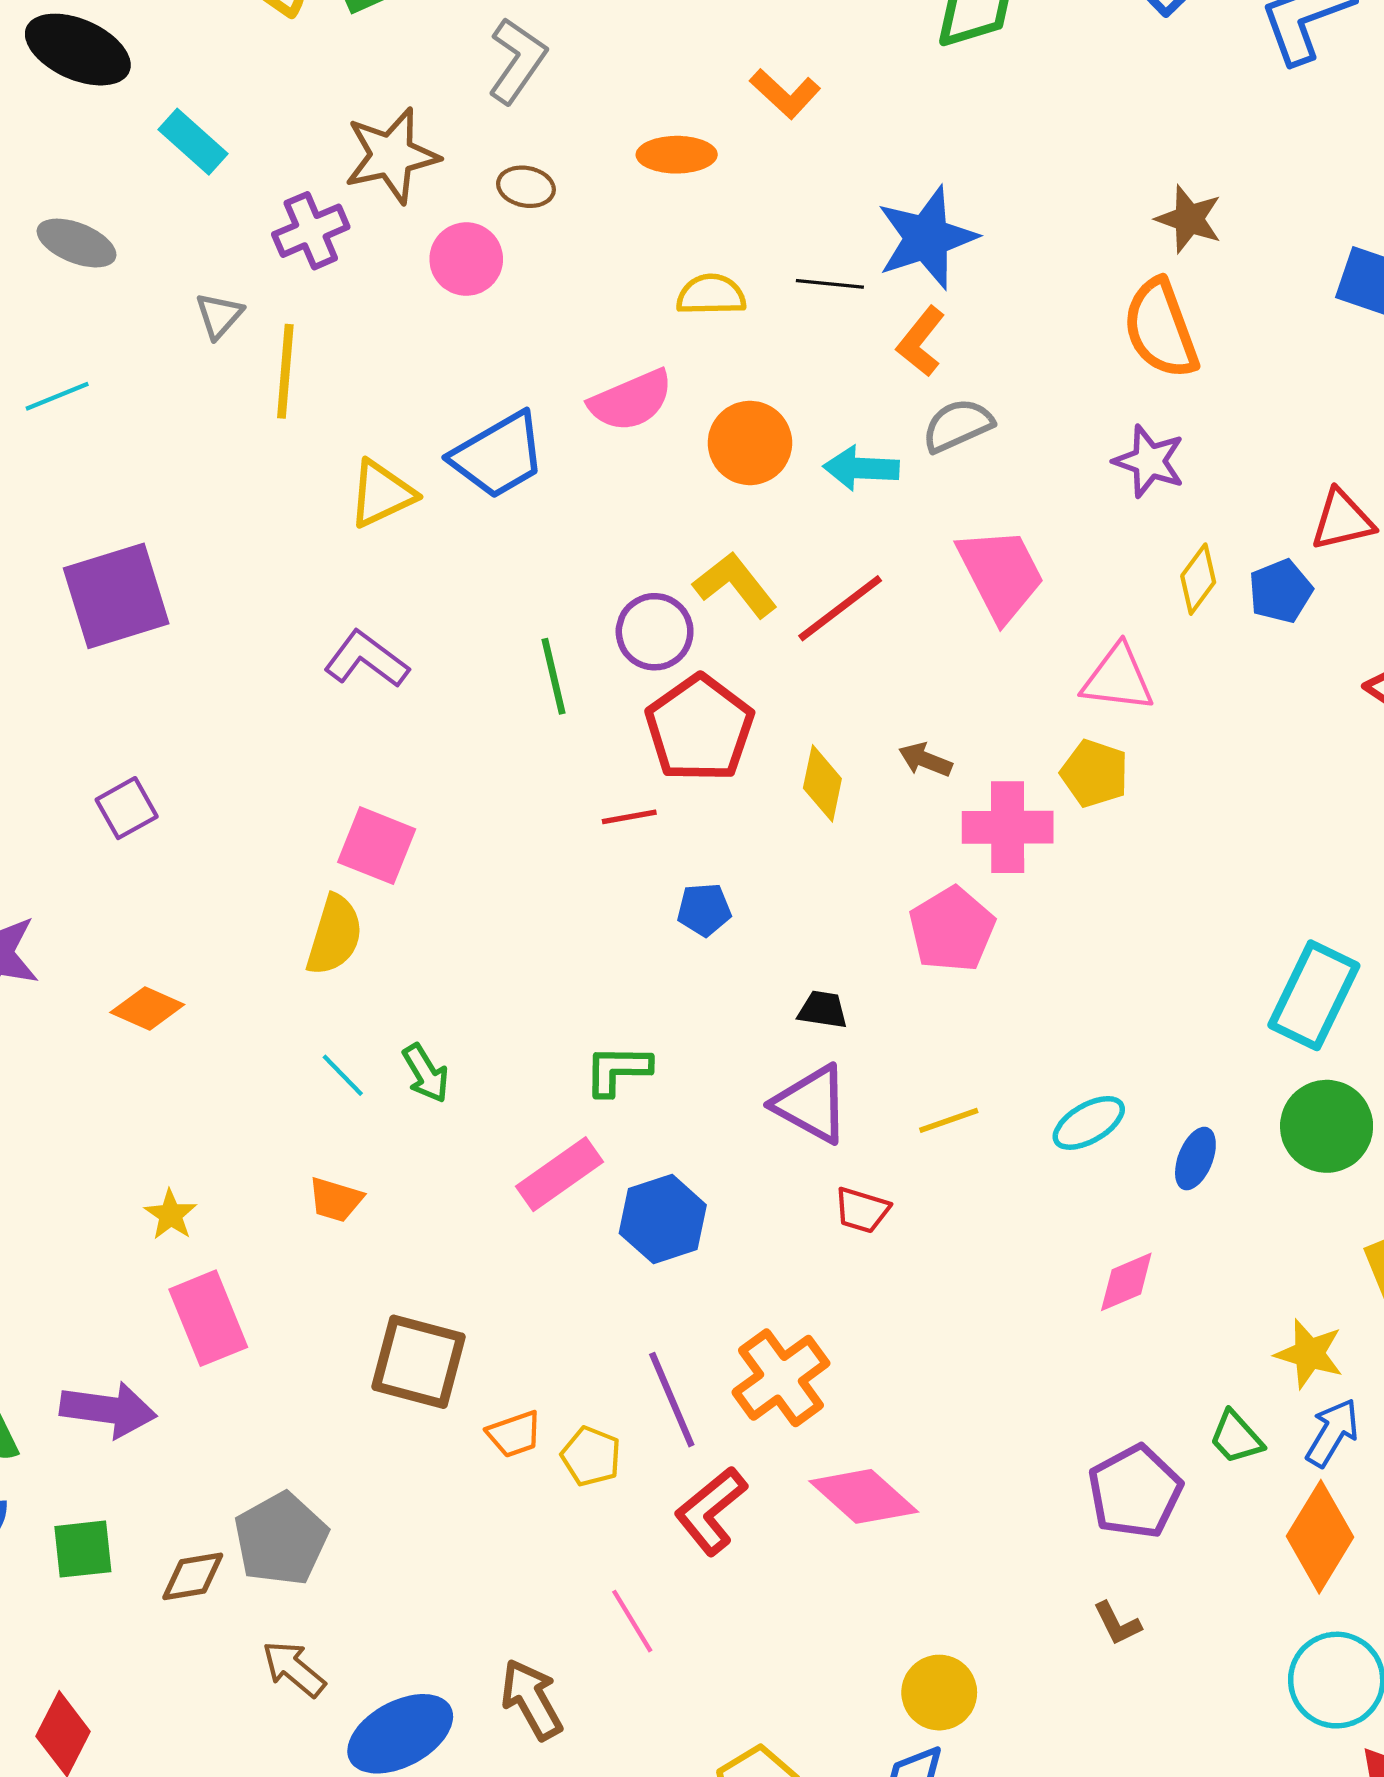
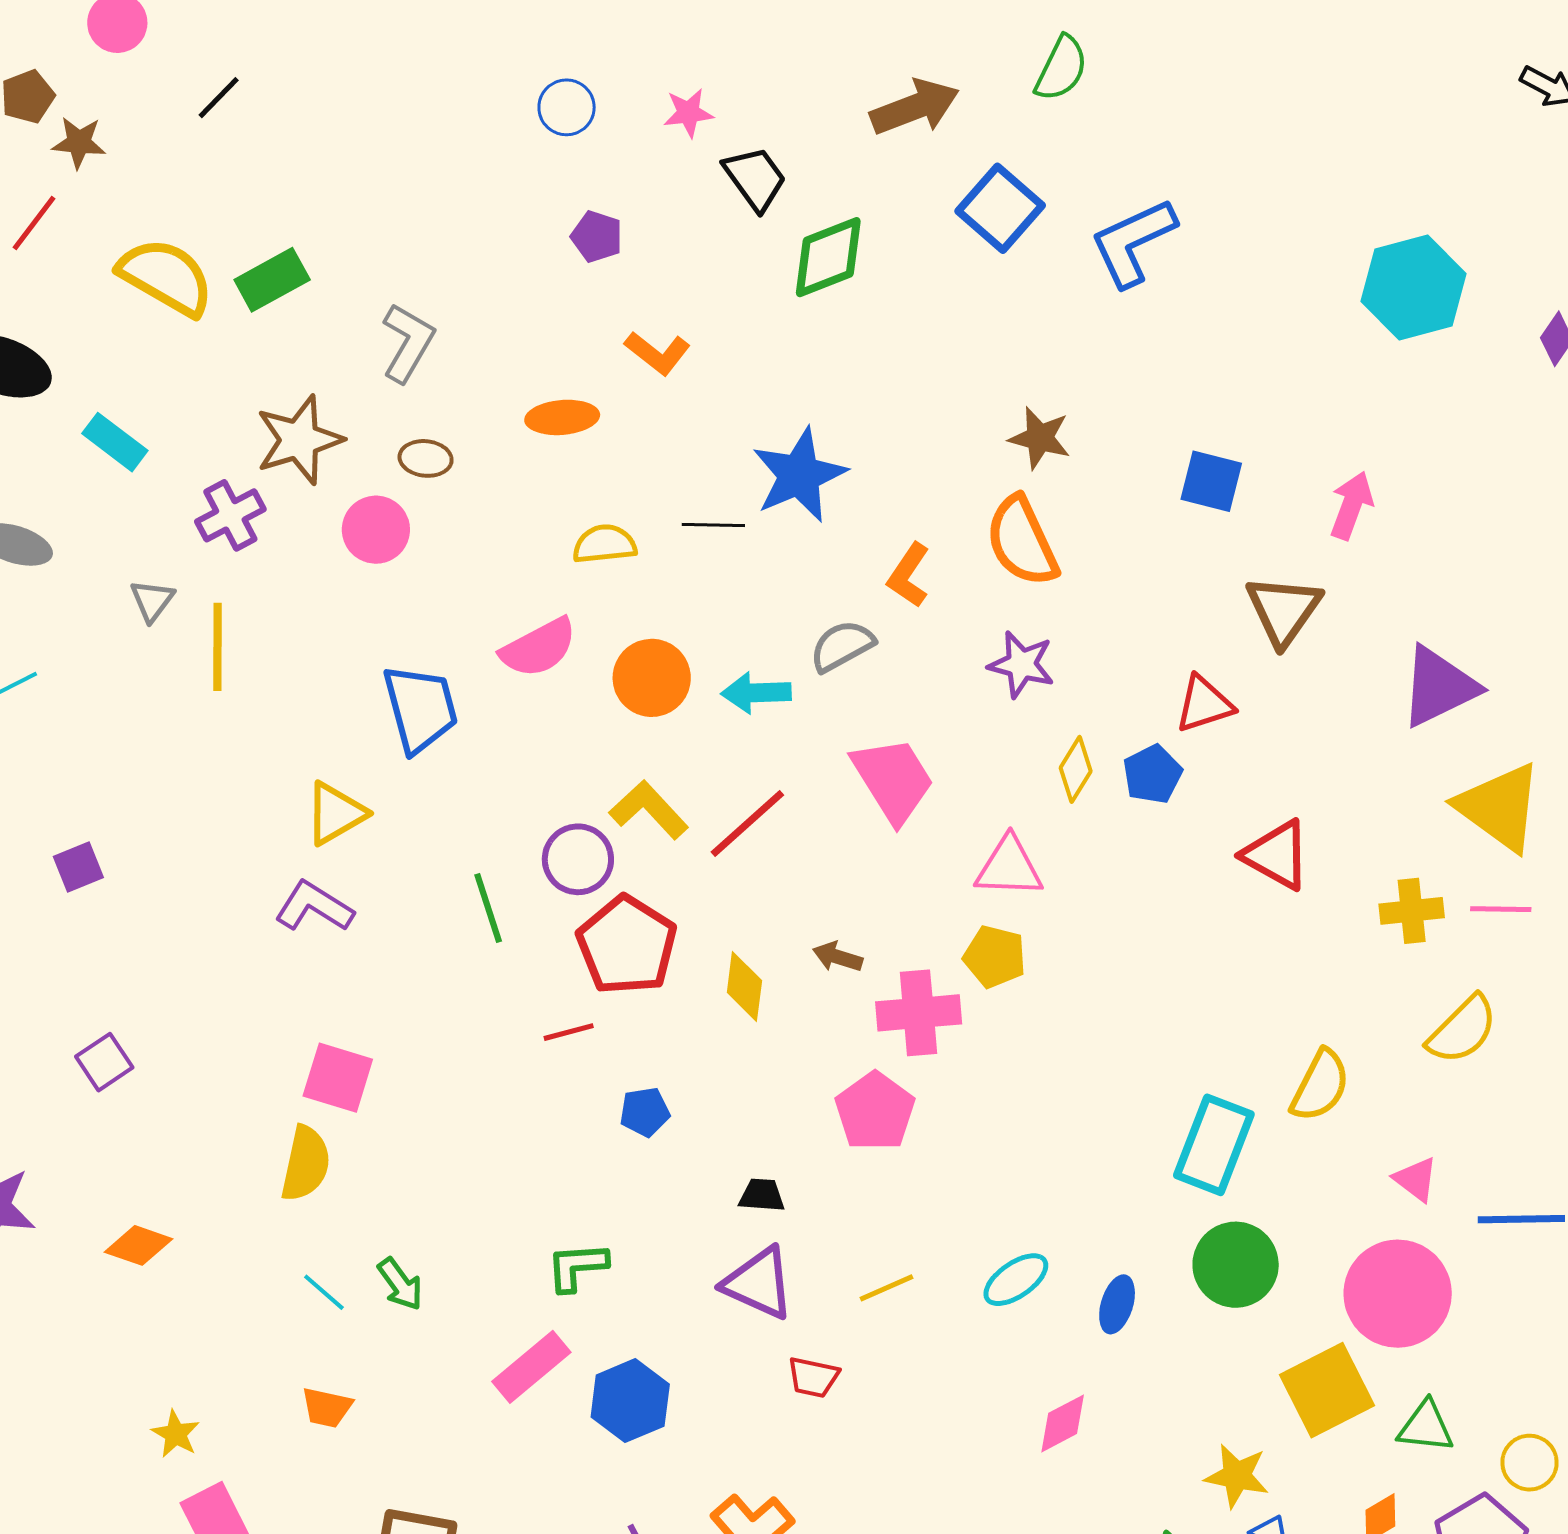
orange L-shape: (921, 342) -> (909, 575), moved
blue trapezoid: (498, 455) -> (420, 708), turned -70
yellow triangle: (382, 494) -> (335, 813), moved
purple square: (116, 596) -> (78, 867), size x0.5

